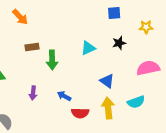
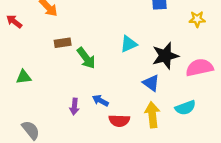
black star: (119, 43) -> (165, 56), moved, size x1.6
green arrow: (52, 60) -> (86, 58), turned -36
purple arrow: (33, 93) -> (74, 106), moved

